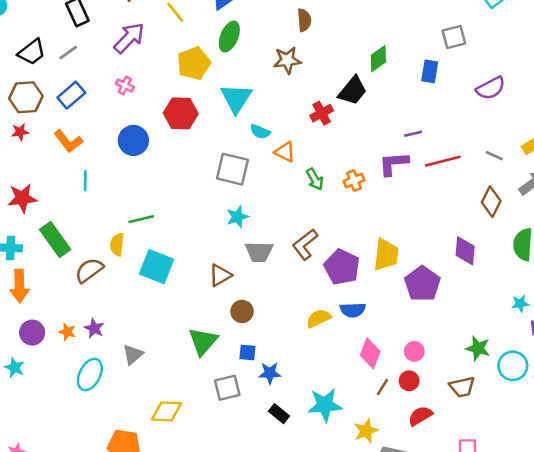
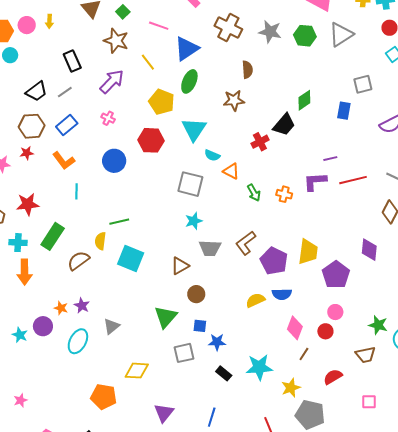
yellow pentagon: (194, 63) -> (162, 102), turned -30
orange cross: (354, 181) -> (284, 194), turned 35
green rectangle: (55, 240) -> (53, 236), turned 68
purple circle: (32, 333) -> (43, 326), moved
pink circle: (414, 351) -> (335, 312), moved
red circle: (409, 381) -> (325, 331), moved

